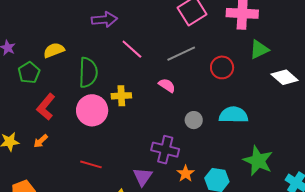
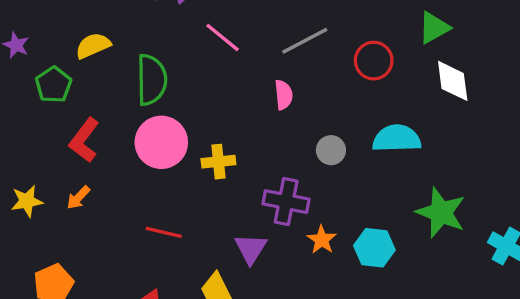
white diamond: (285, 77) -> (453, 81), moved, turned 44
pink semicircle: (167, 85) -> (284, 95), turned 54
yellow cross: (121, 96) -> (218, 162), moved

